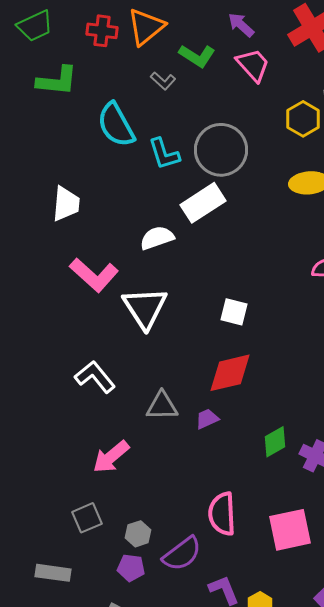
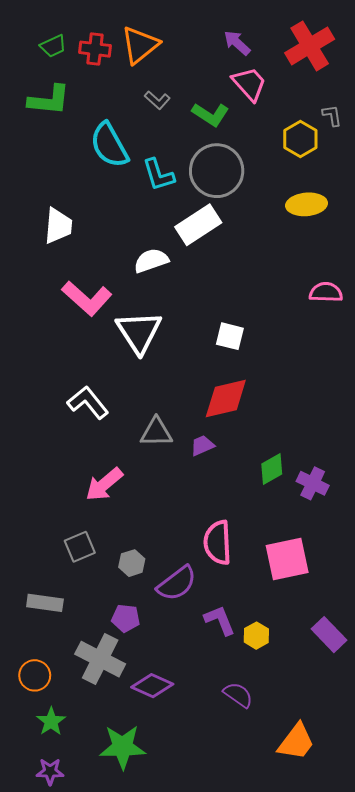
green trapezoid: (35, 26) -> (53, 46), moved, size x0.7
green L-shape: (197, 56) -> (210, 114), moved
purple pentagon: (131, 568) -> (126, 618), moved

